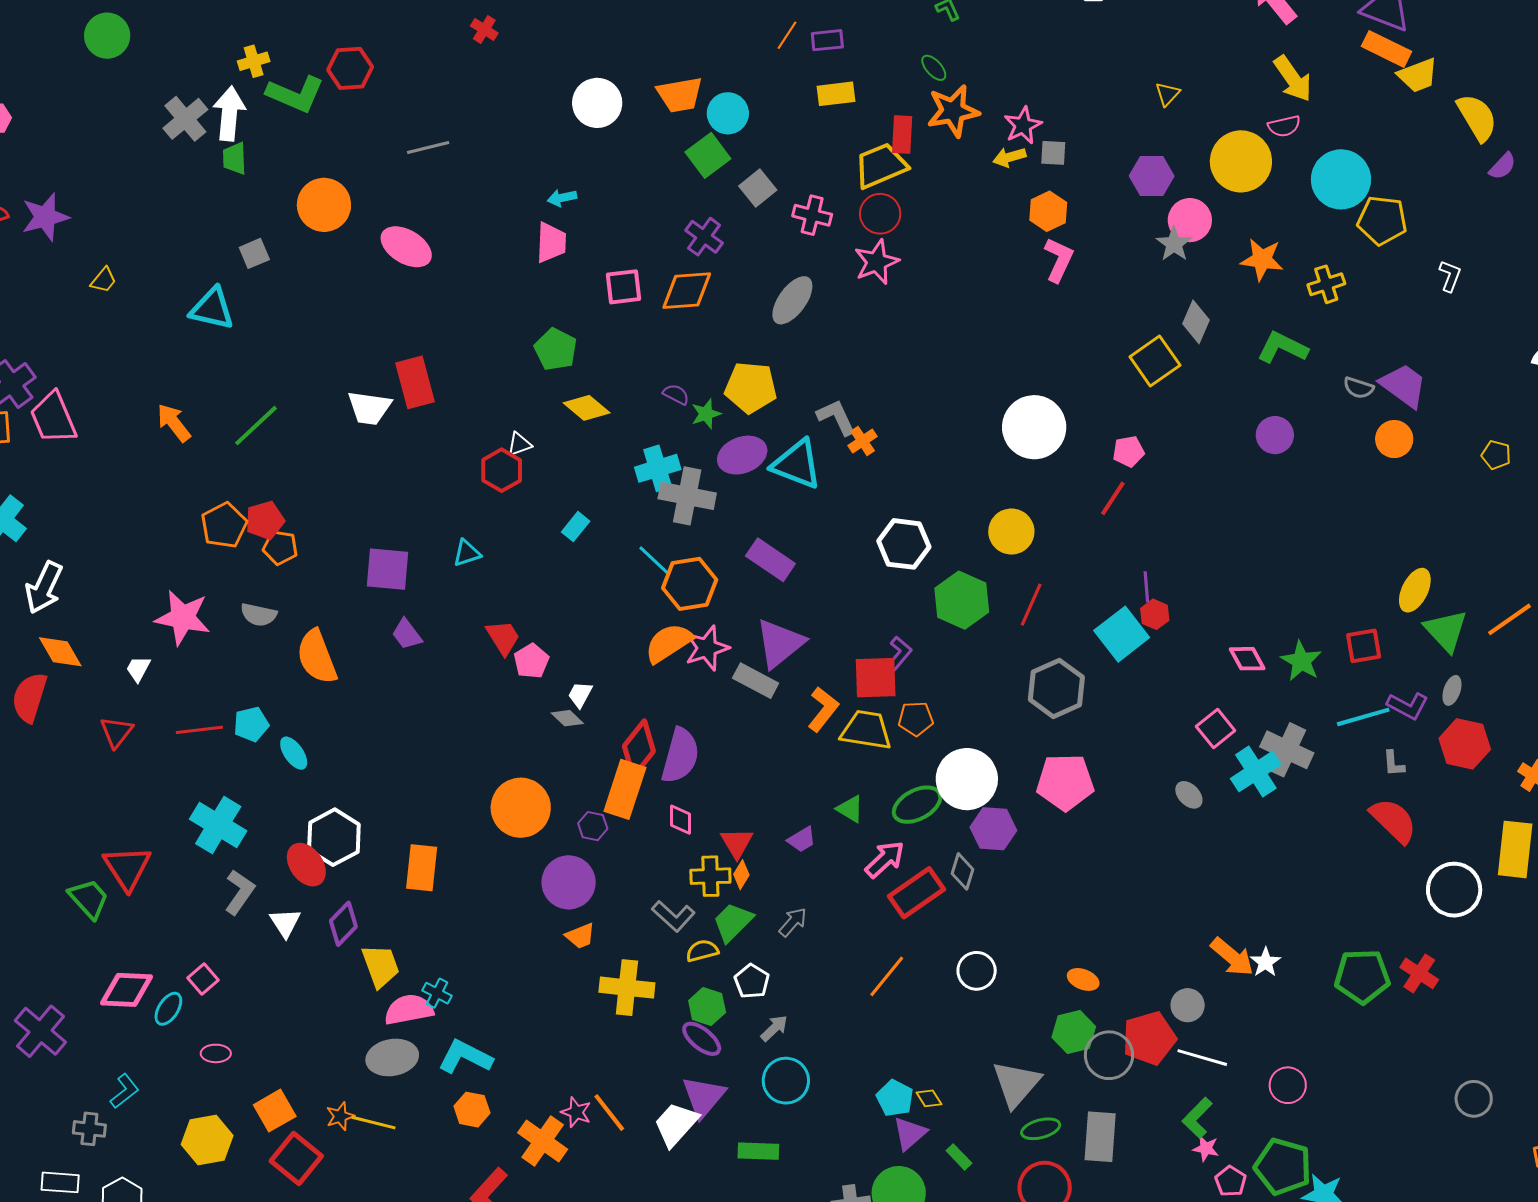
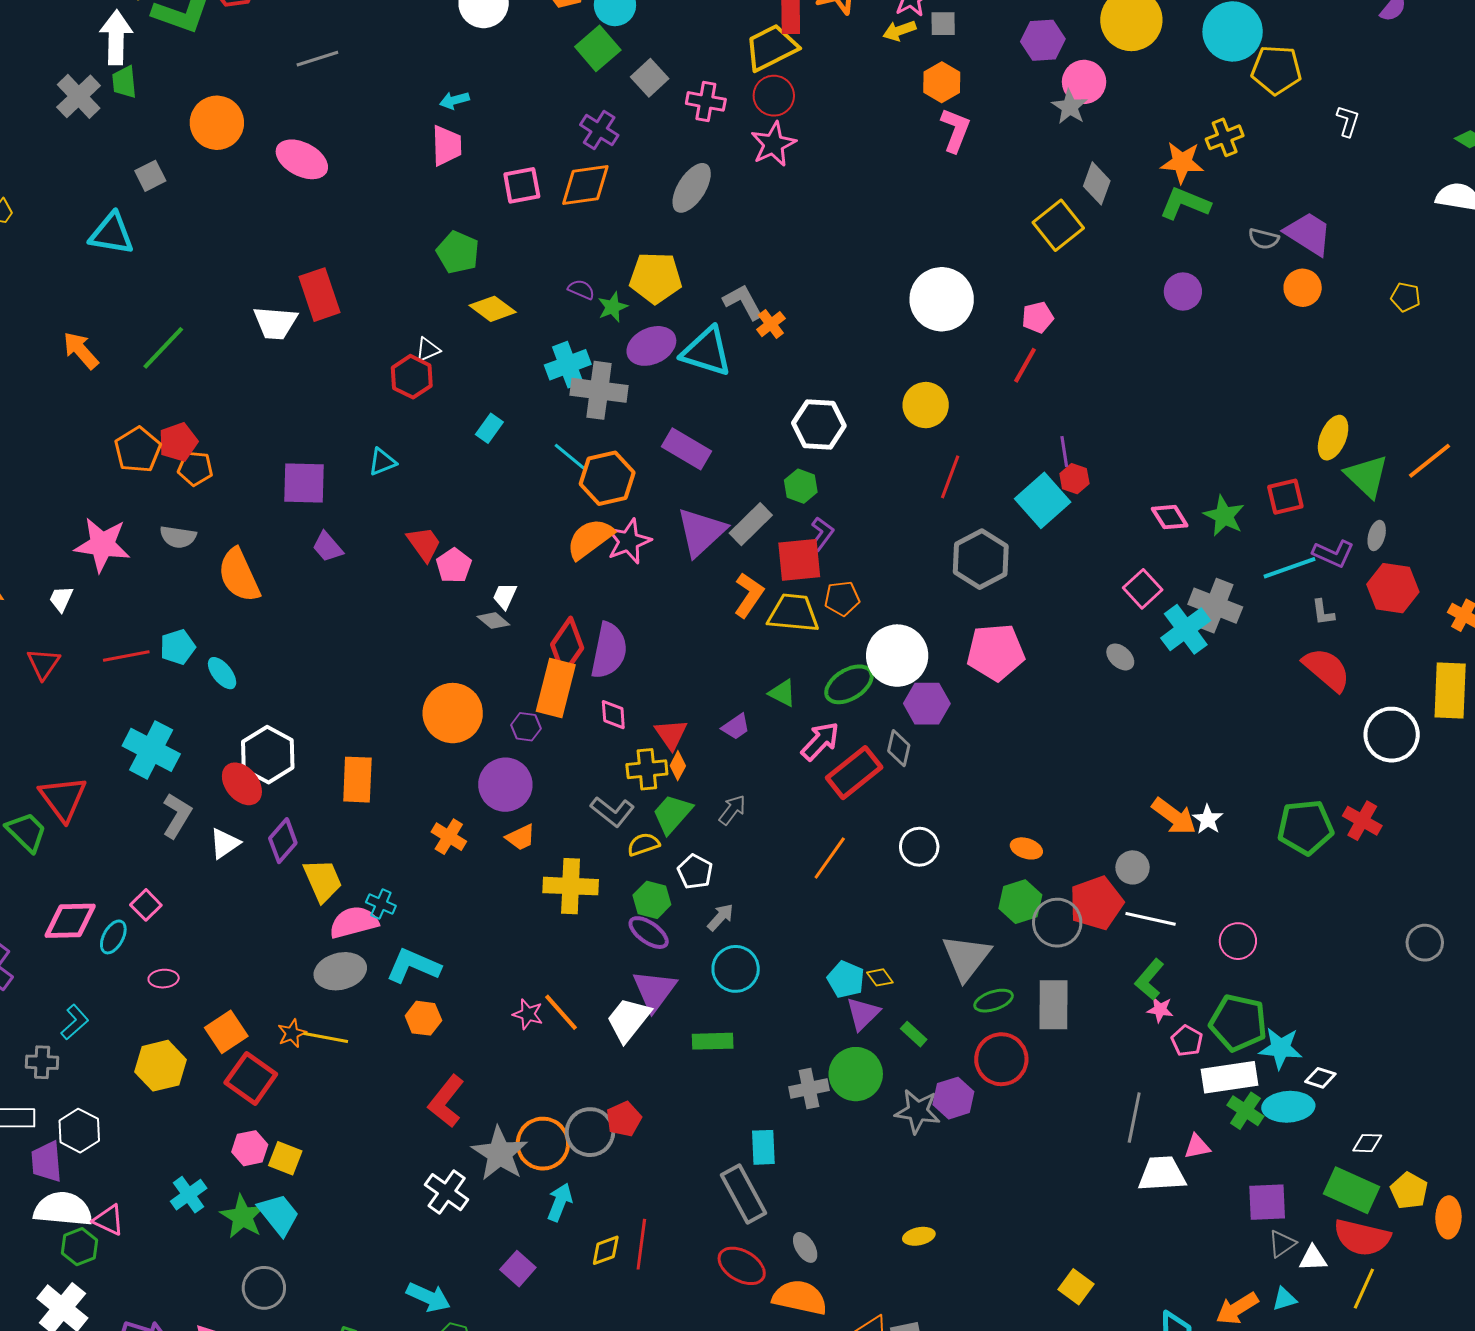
gray cross: (185, 119) -> (79, 96), moved
orange star: (1262, 259) -> (1182, 162), moved
green hexagon: (962, 600) -> (801, 486), moved, size x0.6
gray rectangle: (756, 681) -> (751, 524), moved, turned -69
white triangle: (285, 923) -> (225, 843), turned 32
orange cross: (543, 1141) -> (449, 837), moved, size x0.7

